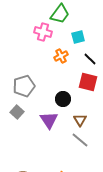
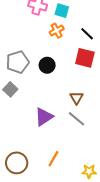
cyan square: (78, 37) -> (62, 11), moved, turned 32
black circle: (63, 99) -> (47, 65), moved
purple triangle: (49, 120) -> (44, 117), moved, turned 30

